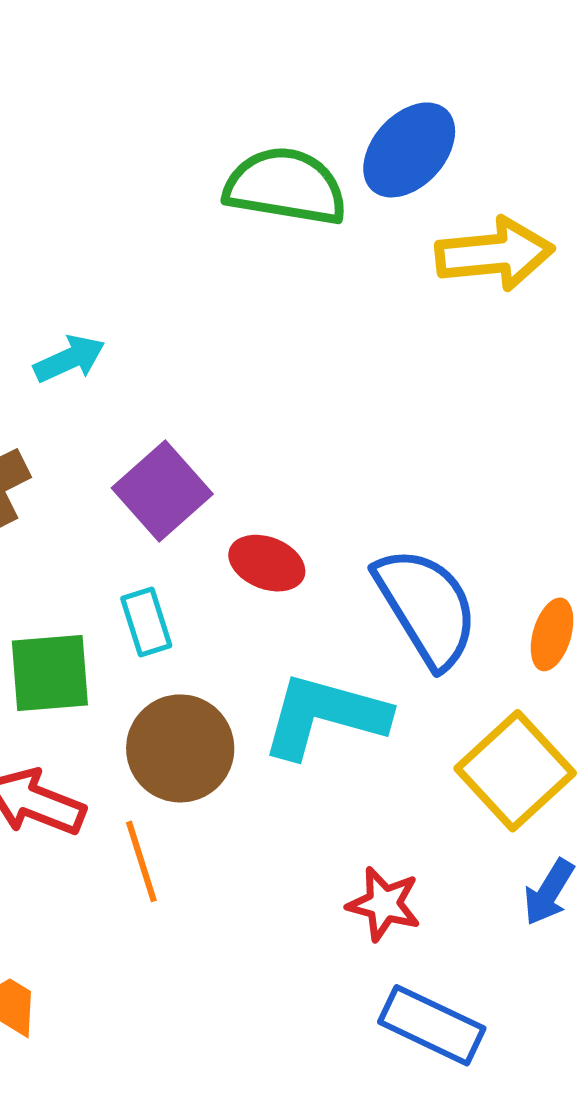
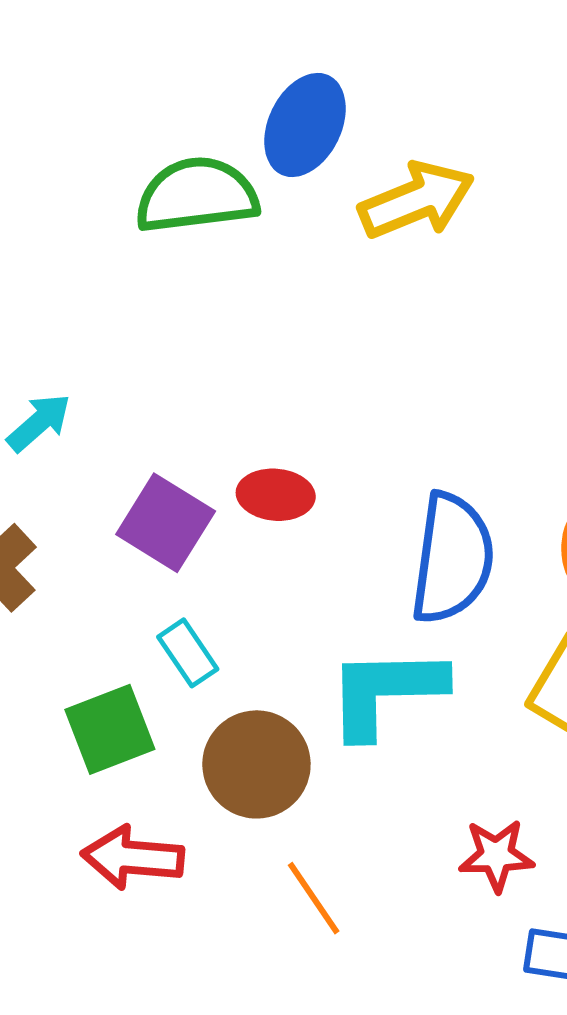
red ellipse: (267, 563) -> (276, 495), moved
blue semicircle: (427, 607) -> (452, 558), turned 56
orange line: (141, 861) -> (314, 898), moved

